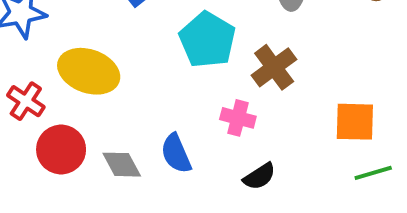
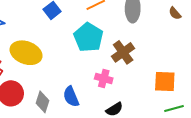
gray diamond: (122, 165) -> (42, 102), turned 45

